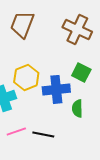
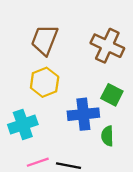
yellow hexagon: (26, 77) -> (45, 82), moved

